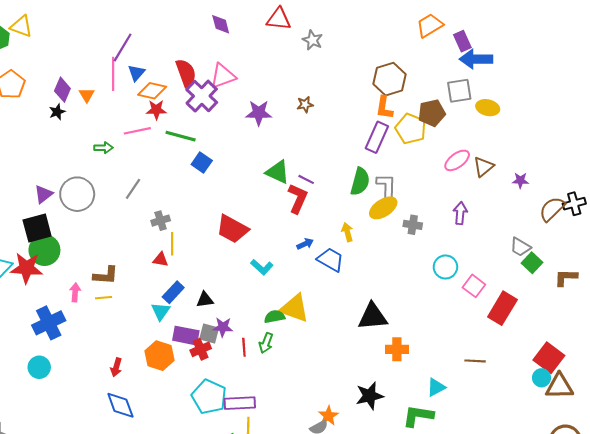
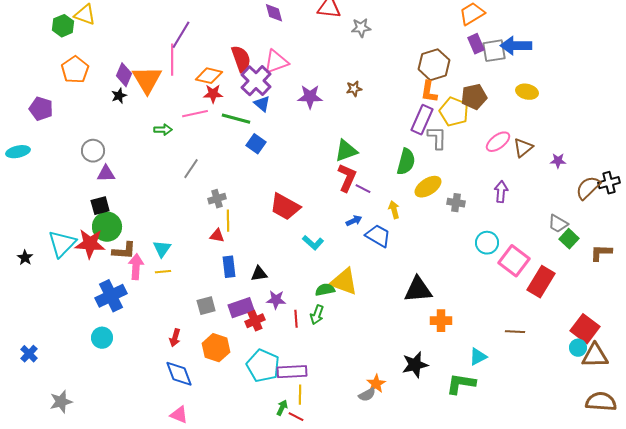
gray star: (313, 40) -> (361, 28), turned -30
purple rectangle: (462, 41) -> (476, 44), moved
blue triangle: (136, 73) -> (262, 104), moved, turned -30
gray square: (459, 91) -> (494, 51), moved
orange triangle: (87, 95) -> (147, 80), size x2.0
green triangle: (278, 172) -> (346, 151), moved, turned -45
purple line: (306, 179) -> (363, 189), moved
gray L-shape: (386, 186) -> (437, 138), moved
purple triangle: (43, 194) -> (106, 174), turned 36
gray circle: (77, 194) -> (93, 151), moved, size x0.7
black square: (37, 228) -> (100, 206), size x0.7
brown L-shape: (106, 275) -> (124, 251), moved
pink square: (474, 286) -> (514, 261), size x1.4
pink arrow: (75, 292) -> (136, 267), size x1.4
blue rectangle: (173, 292) -> (229, 267), turned -50
cyan triangle: (161, 311) -> (162, 249), moved
gray square: (209, 333) -> (206, 306), moved, turned -30
purple rectangle: (186, 336) -> (241, 308), turned -30
orange hexagon: (159, 356) -> (216, 348), moved

